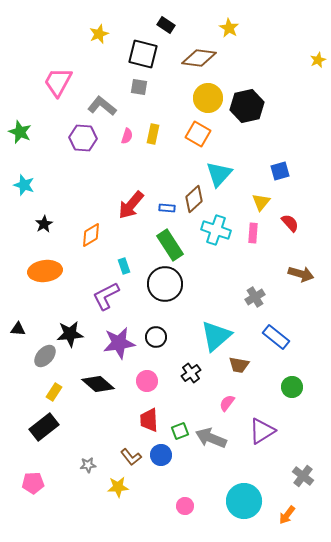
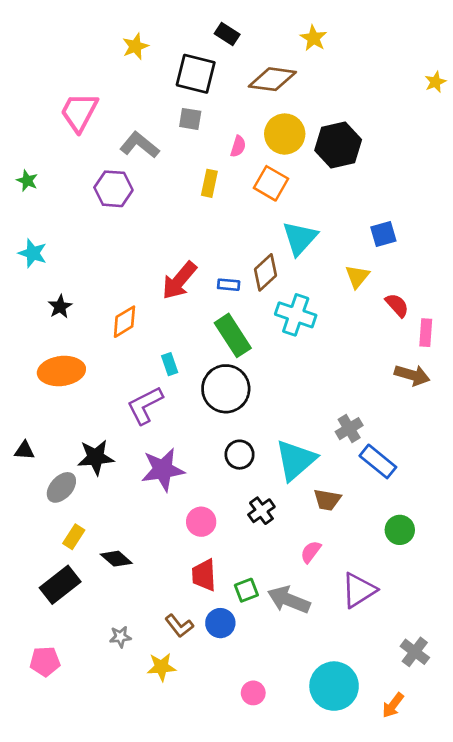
green star: (20, 132) -> (27, 181), size x0.7
pink semicircle: (127, 136) -> (238, 146), moved
pink rectangle: (253, 233) -> (426, 333), moved
gray cross: (255, 297) -> (349, 429), moved
black circle: (156, 337) -> (240, 455), moved
black diamond: (98, 384) -> (116, 559), moved, size x0.7

